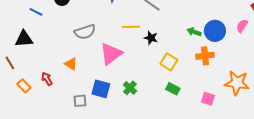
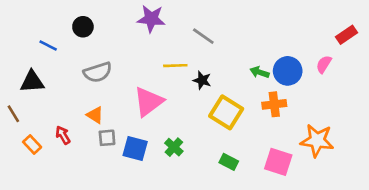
gray semicircle: (85, 32) -> (98, 72), moved
yellow square: (169, 62) -> (226, 112), size x1.4
green rectangle: (173, 89) -> (229, 162), moved
pink square: (208, 99) -> (278, 162), size x1.5
gray square: (80, 101) -> (107, 138), moved

